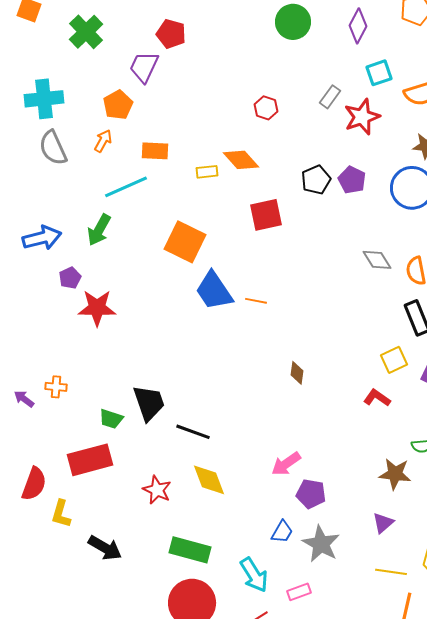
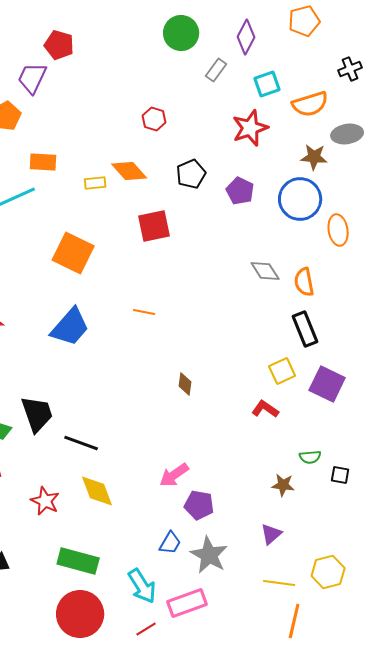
gray rectangle: (330, 97) -> (216, 70), moved
black pentagon: (316, 180) -> (191, 174), moved
blue trapezoid: (214, 291) -> (70, 327), moved, turned -105
brown star: (395, 474) -> (283, 485), size x0.7
pink rectangle: (299, 592) -> (187, 603), size x1.6

